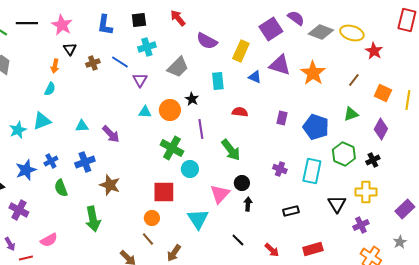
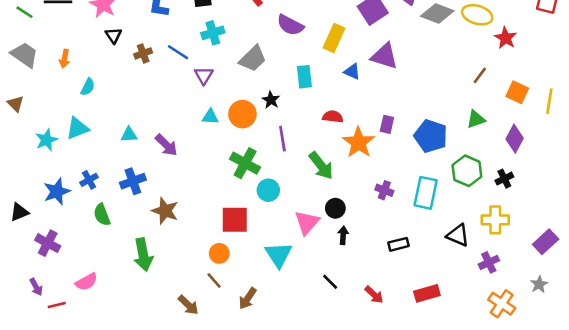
orange arrow: (55, 66) -> (64, 59), moved
orange star: (313, 73) -> (359, 142), moved
black triangle: (337, 204) -> (458, 235), turned -36

